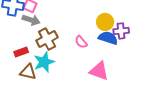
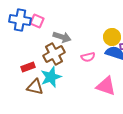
gray arrow: (31, 20) -> (62, 37), moved
pink semicircle: (81, 42) -> (88, 57), turned -64

